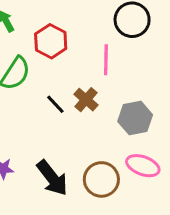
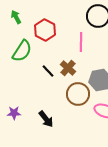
black arrow: (52, 178) -> (46, 119), size x0.7
brown circle: (101, 179) -> (78, 94), moved

